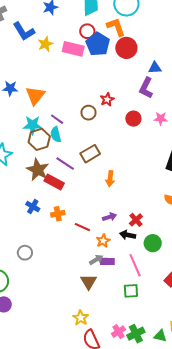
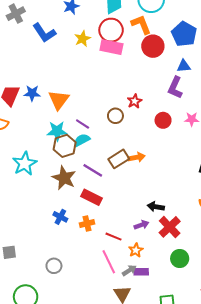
red circle: (87, 31) -> (111, 30), size x1.5
yellow star: (45, 44) -> (82, 39), moved
blue pentagon: (98, 44) -> (184, 34), moved
pink rectangle: (73, 49) -> (111, 47), moved
cyan semicircle: (56, 134) -> (82, 140), turned 77
orange arrow: (110, 179) -> (137, 157), moved, turned -105
red rectangle: (54, 182) -> (92, 197), moved
red cross: (136, 220) -> (170, 227), size x1.5
black arrow: (128, 235) -> (156, 207), moved
green circle: (153, 243) -> (180, 259), moved
pink line: (135, 265) -> (109, 262), moved

